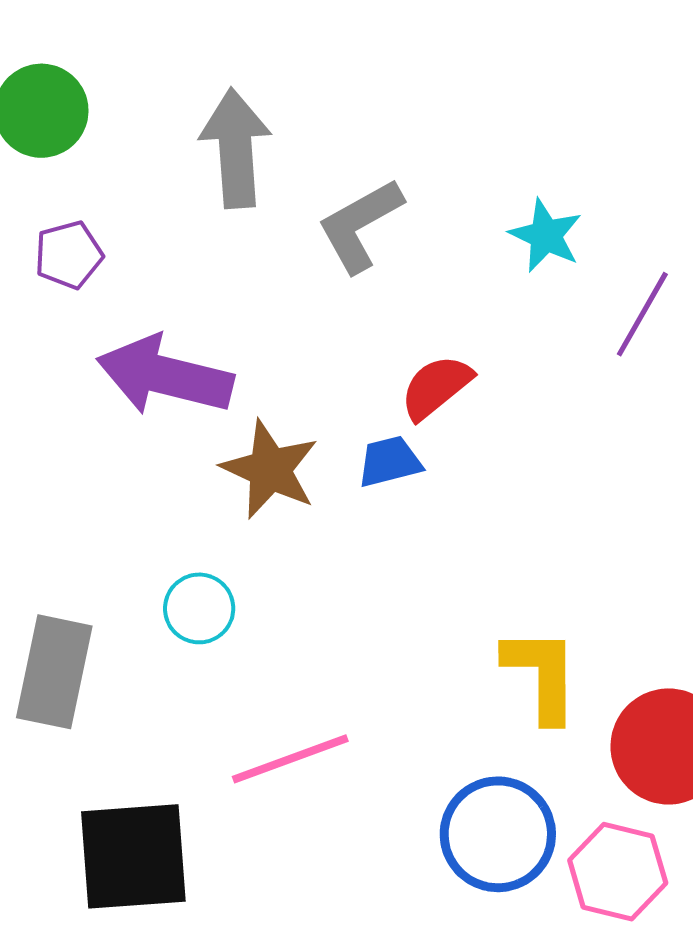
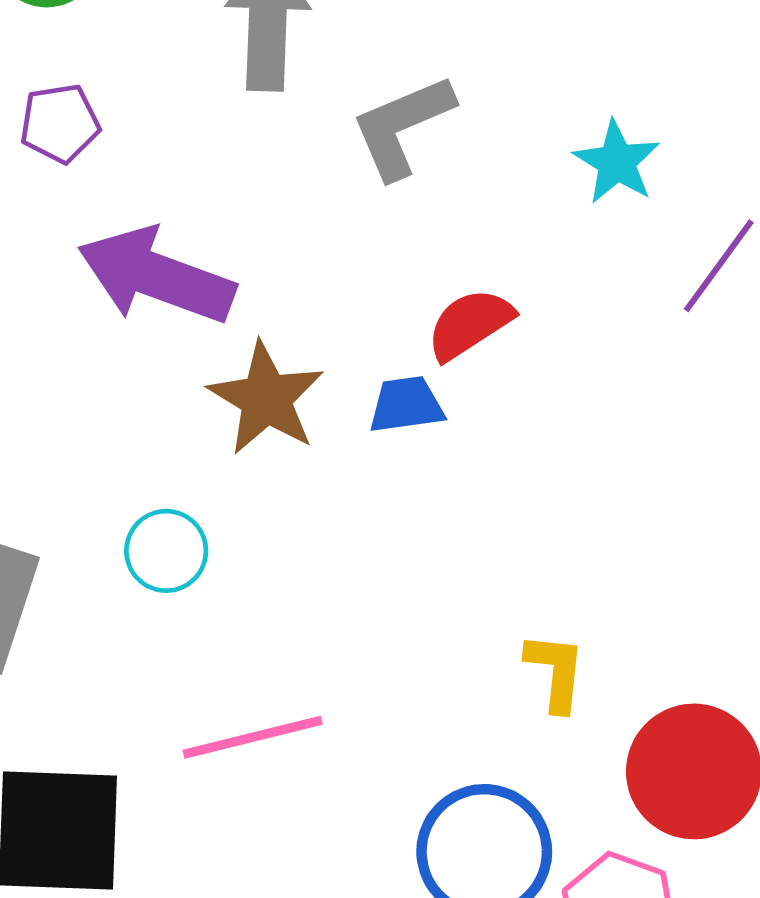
yellow L-shape: (542, 675) -> (555, 672), size x0.7

